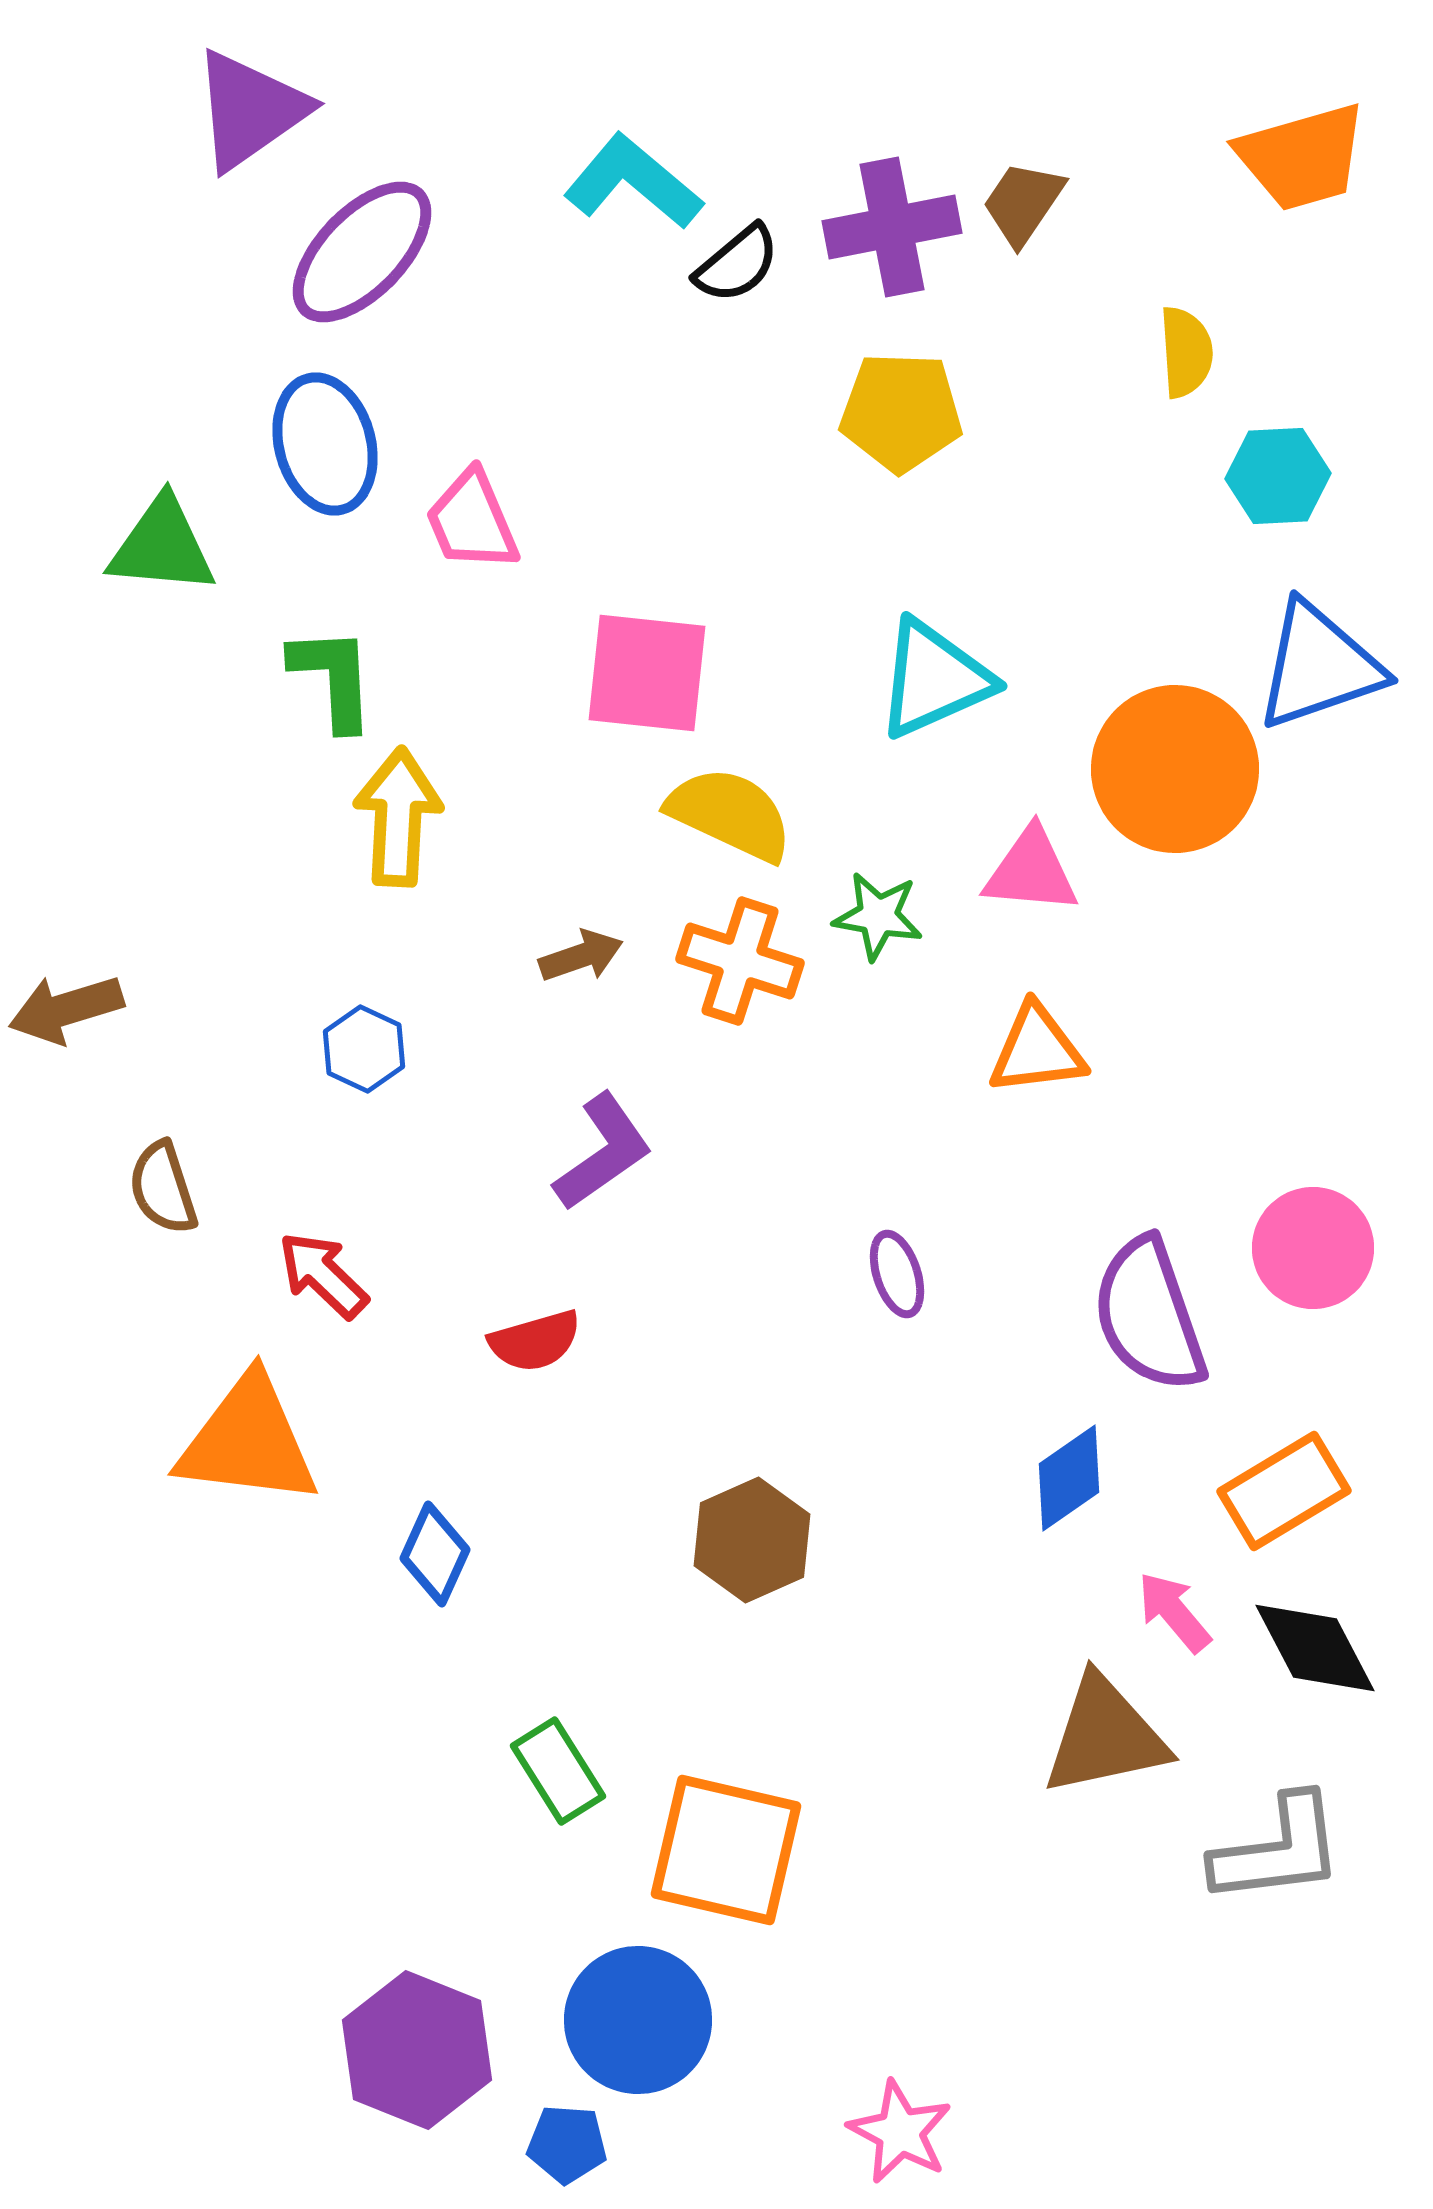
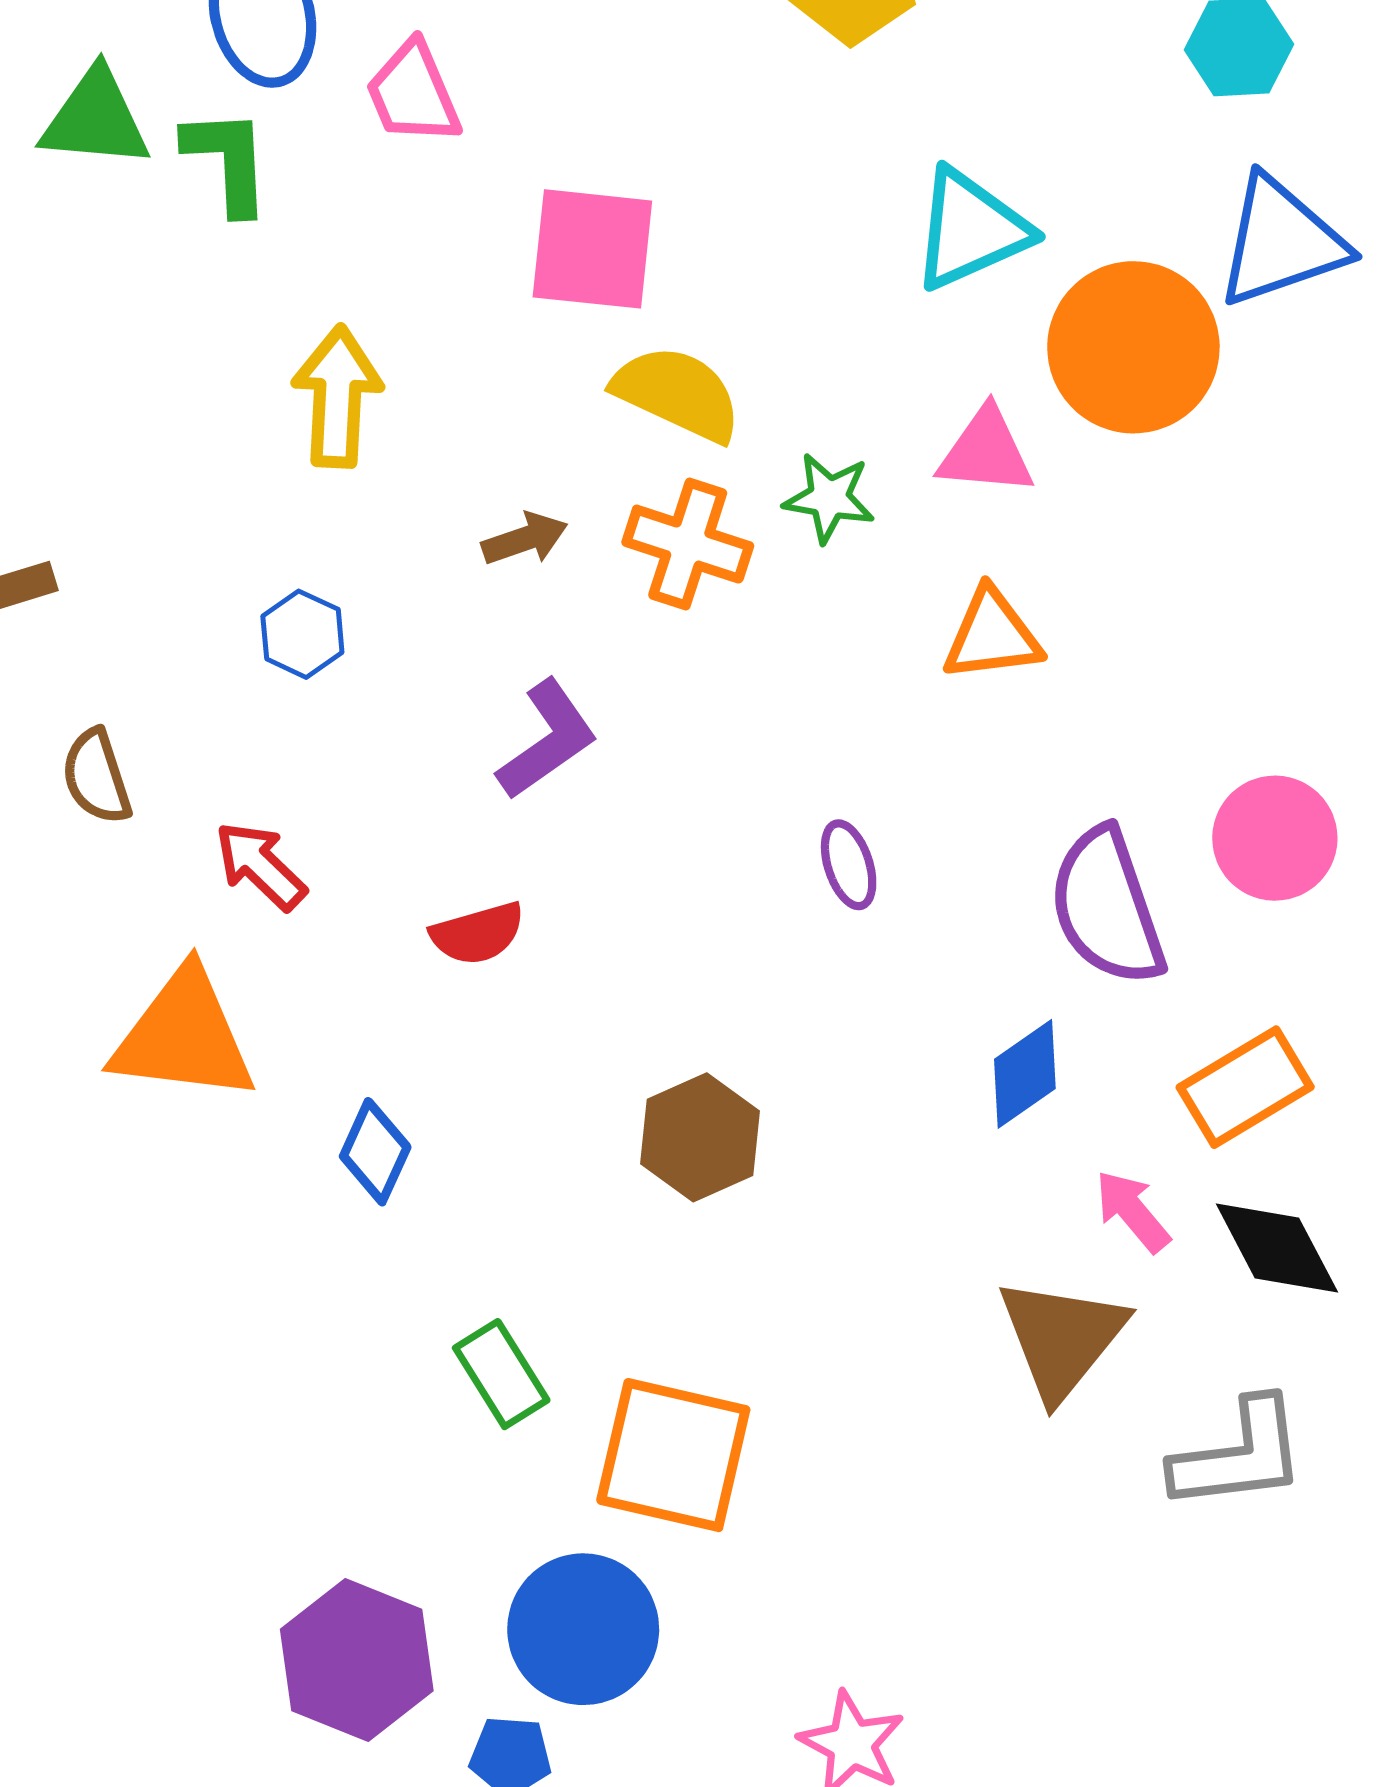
green L-shape: (333, 678) -> (228, 161), moved
cyan triangle: (934, 679) -> (971, 229), moved
brown triangle: (1105, 1736) -> (1062, 1338), turned -39

